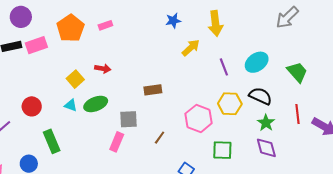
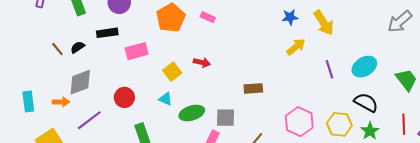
blue star: (173, 21) -> (290, 17), moved
yellow arrow: (215, 23) -> (324, 23), turned -30
pink rectangle: (105, 25) -> (208, 17), turned 40
pink rectangle: (36, 45) -> (137, 51), moved
green ellipse: (96, 104) -> (192, 113), moved
yellow hexagon: (230, 104) -> (339, 124), moved

